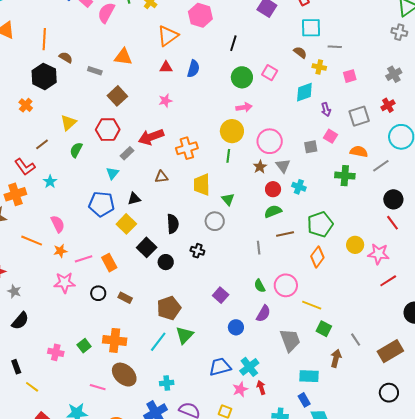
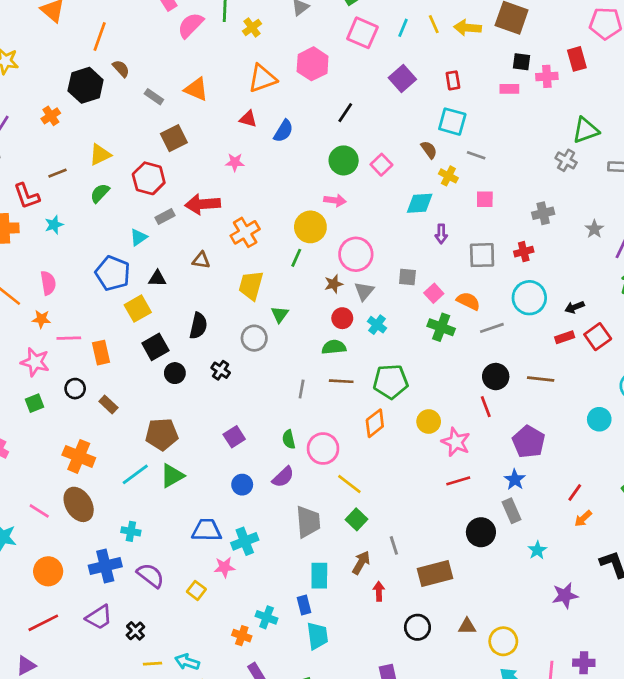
pink square: (330, 136) -> (434, 293), moved
orange cross: (187, 148) -> (245, 232), turned -30
green square: (84, 346) -> (34, 403), moved
cyan rectangle: (309, 376) -> (319, 576), turned 72
red arrow: (261, 388) -> (379, 591), moved

